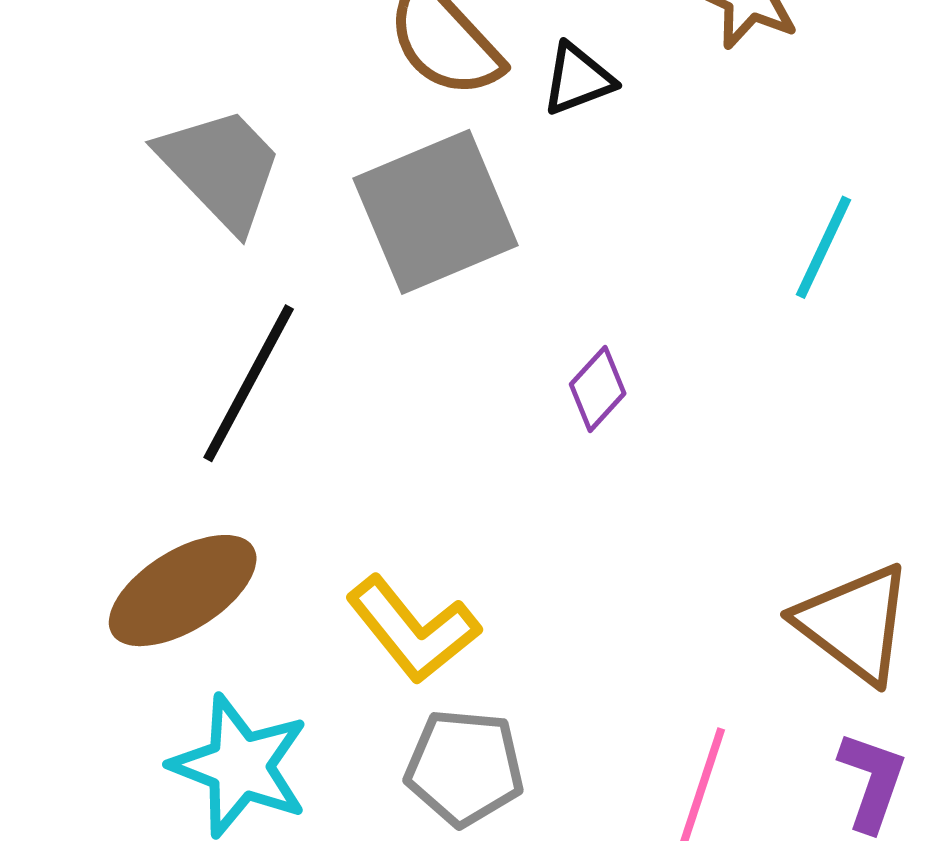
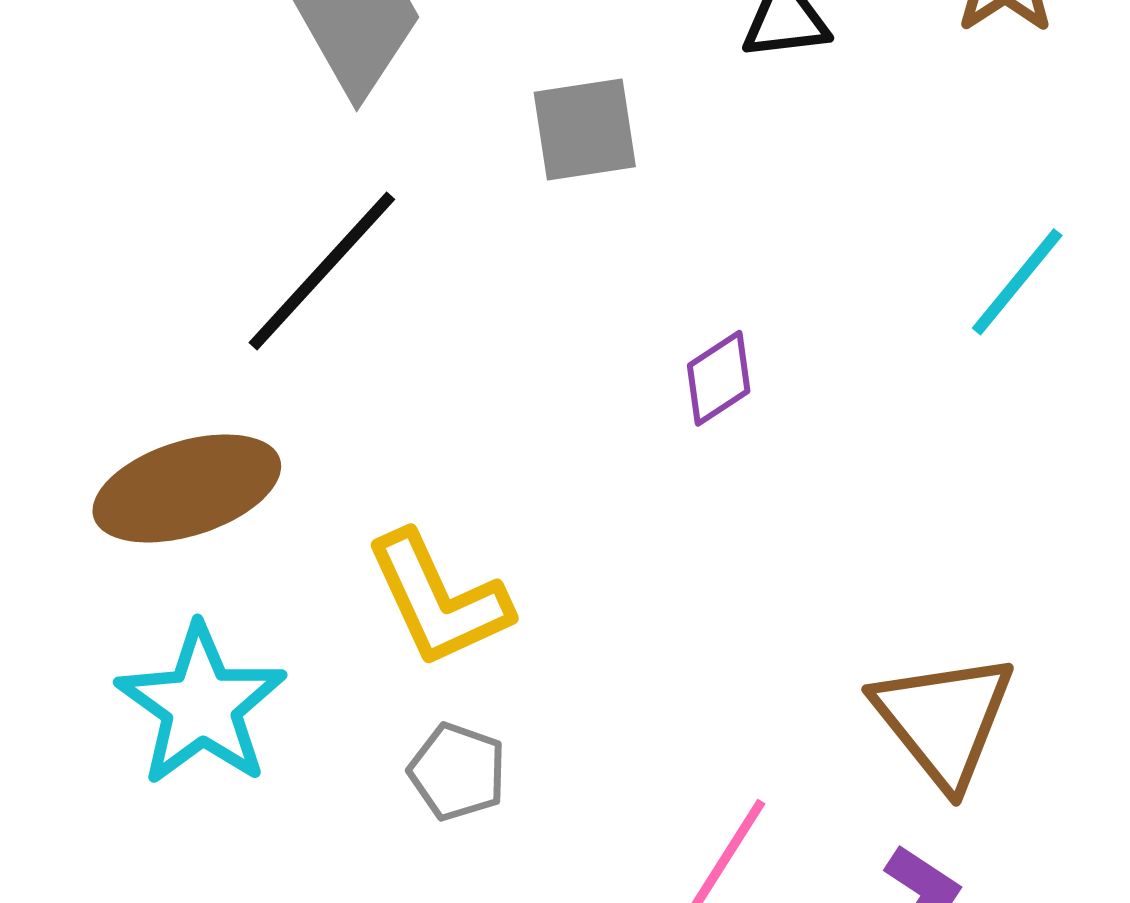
gray square: (436, 212) -> (585, 129), size x0.6
gray pentagon: (465, 767) -> (457, 772), size x0.7

